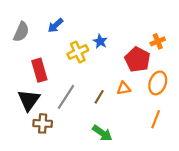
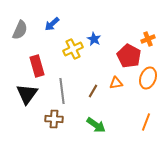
gray line: (66, 97) -> (62, 91), turned -40
orange line: (156, 119) -> (146, 122), moved
brown cross: (43, 123) -> (54, 119), moved

